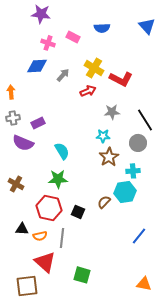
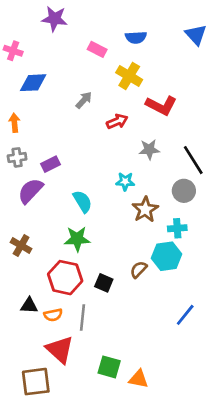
pink cross: (48, 43) -> (13, 51), moved
blue diamond: (37, 66) -> (33, 83), moved
yellow cross: (94, 68) -> (129, 76), moved
cyan star: (103, 136) -> (125, 181), moved
purple semicircle: (23, 143) -> (30, 191), turned 110
orange triangle: (144, 284) -> (139, 379), moved

